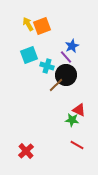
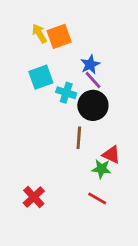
blue star: (72, 46) -> (90, 65), moved
brown line: (56, 85) -> (79, 138), moved, turned -42
red line: (77, 145) -> (97, 198), moved
red cross: (26, 151) -> (34, 197), moved

